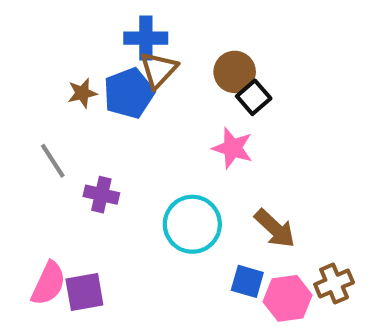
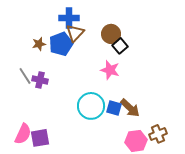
purple cross: (101, 195) -> (40, 80), moved
blue square: (247, 281) -> (114, 108), moved

